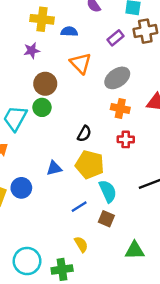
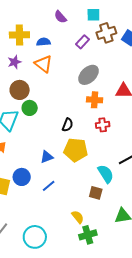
orange triangle: (81, 63) -> (43, 64), moved
brown circle: (45, 84) -> (20, 90), moved
cyan semicircle: (108, 191) -> (106, 174), moved
blue line: (79, 207) -> (49, 186), moved
green cross: (62, 269) -> (88, 235), moved

